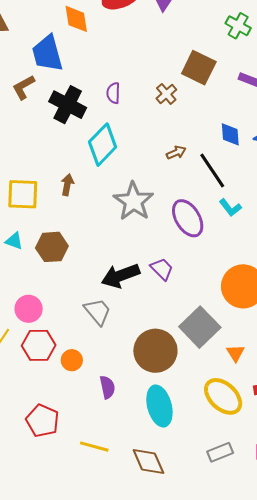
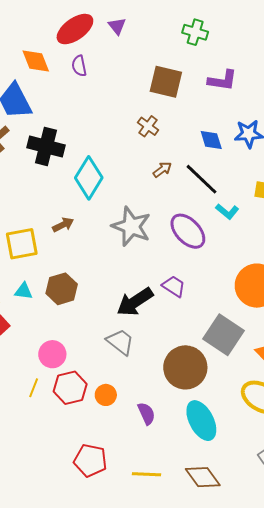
purple semicircle: (113, 93) -> (79, 66), moved
brown cross: (166, 94) -> (148, 126), moved
brown arrow: (67, 185) -> (63, 225), turned 65

